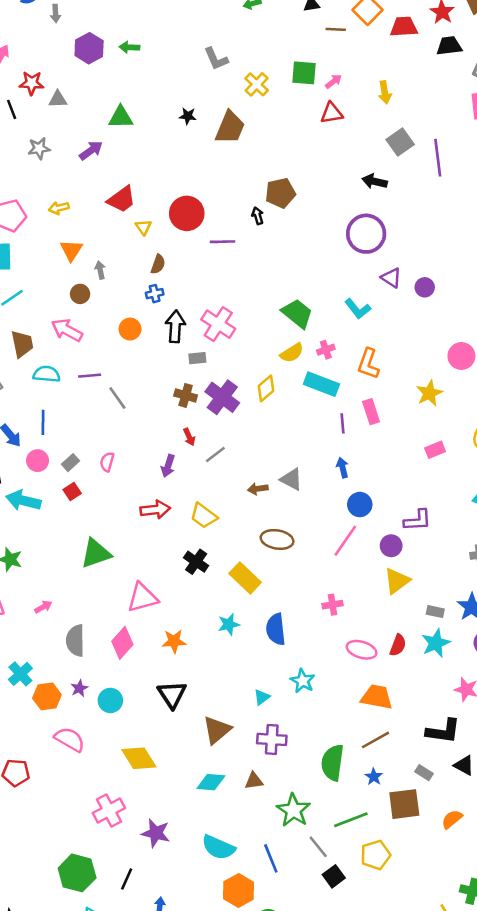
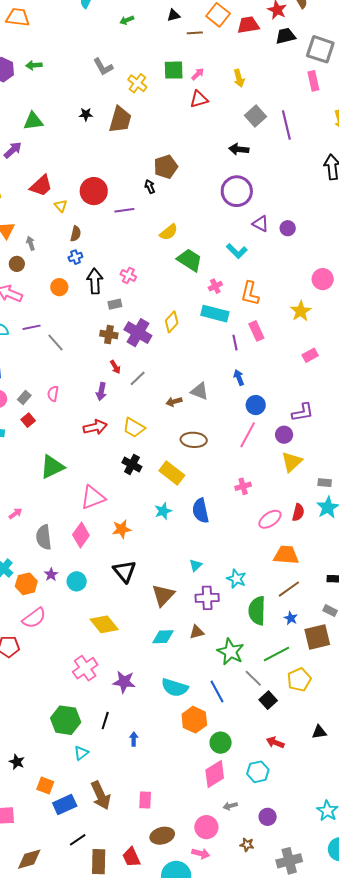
pink cross: (218, 324) -> (128, 275), size x0.6
yellow semicircle: (292, 353) -> (169, 232), moved
pink ellipse: (362, 650) -> (270, 519), turned -45
cyan star: (303, 681) -> (236, 579), moved
pink semicircle: (70, 739) -> (34, 618), moved, turned 120

